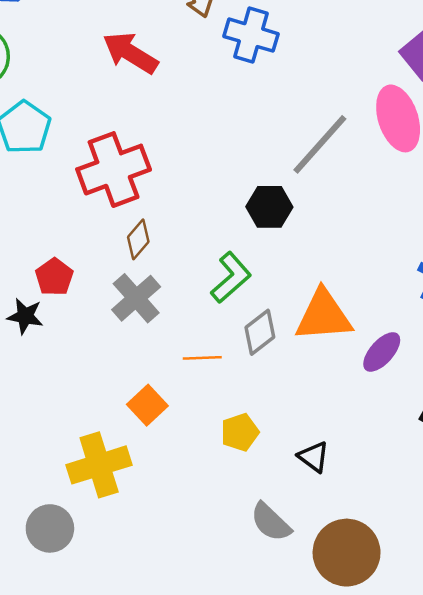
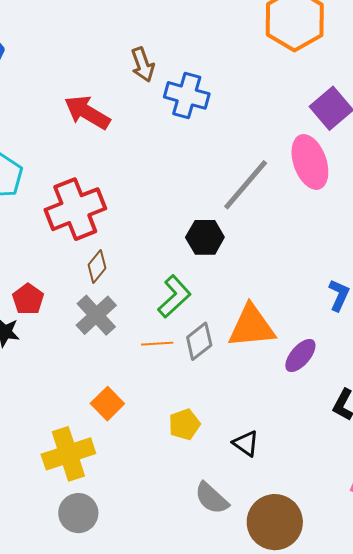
orange line: (202, 358) -> (157, 344), moved
gray circle: (50, 528) -> (78, 513), moved

